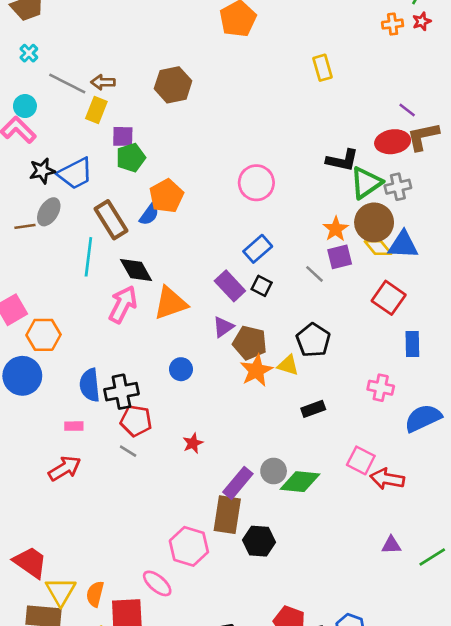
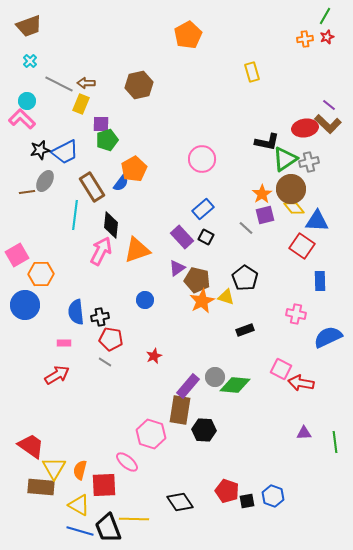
purple line: (407, 110) -> (329, 105), moved
brown L-shape: (423, 136) -> (328, 124), turned -124
blue triangle: (403, 245) -> (317, 221), moved
black diamond: (136, 270) -> (111, 225), turned 36
black cross: (121, 392) -> (100, 317), size x0.7
green line: (432, 557) -> (335, 442), turned -65

